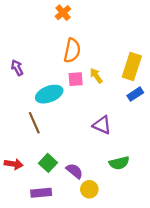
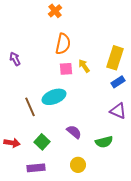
cyan ellipse: (49, 94) -> (54, 97), moved
purple triangle: (102, 125) -> (118, 111), moved
purple semicircle: (74, 171) -> (74, 132), moved

